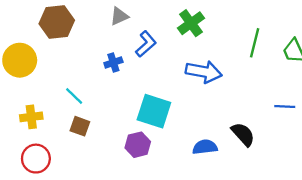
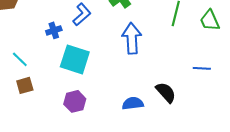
blue arrow: (204, 72) -> (132, 38), turned -104
cyan square: (154, 111) -> (75, 59), moved
brown square: (80, 126) -> (25, 85), turned -36

